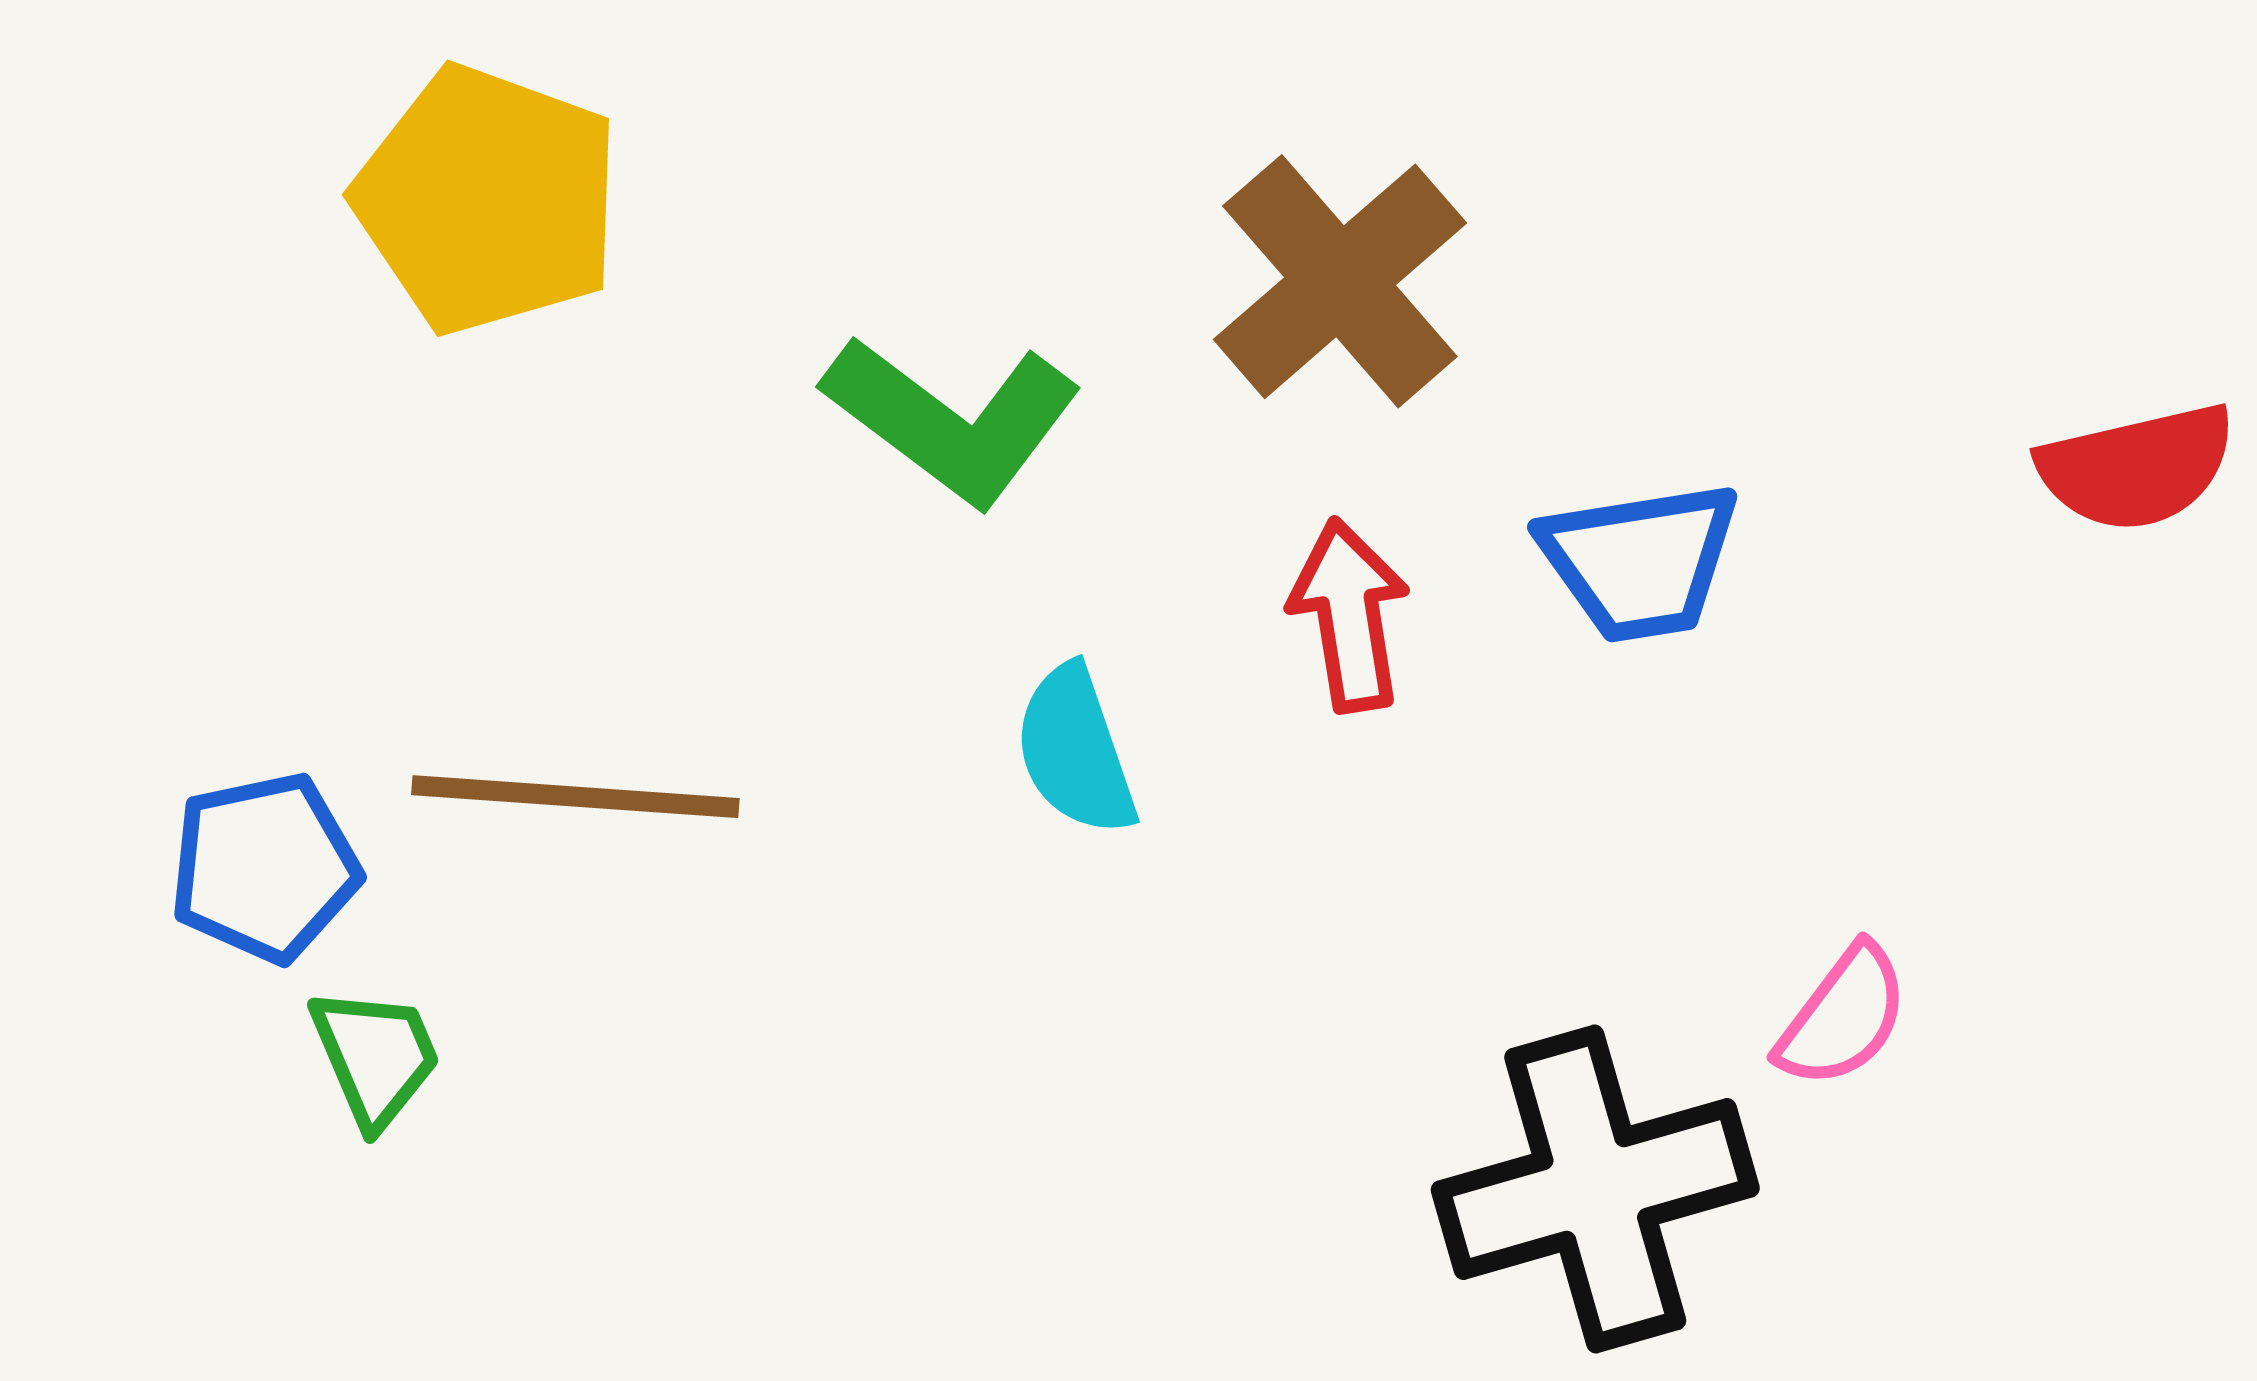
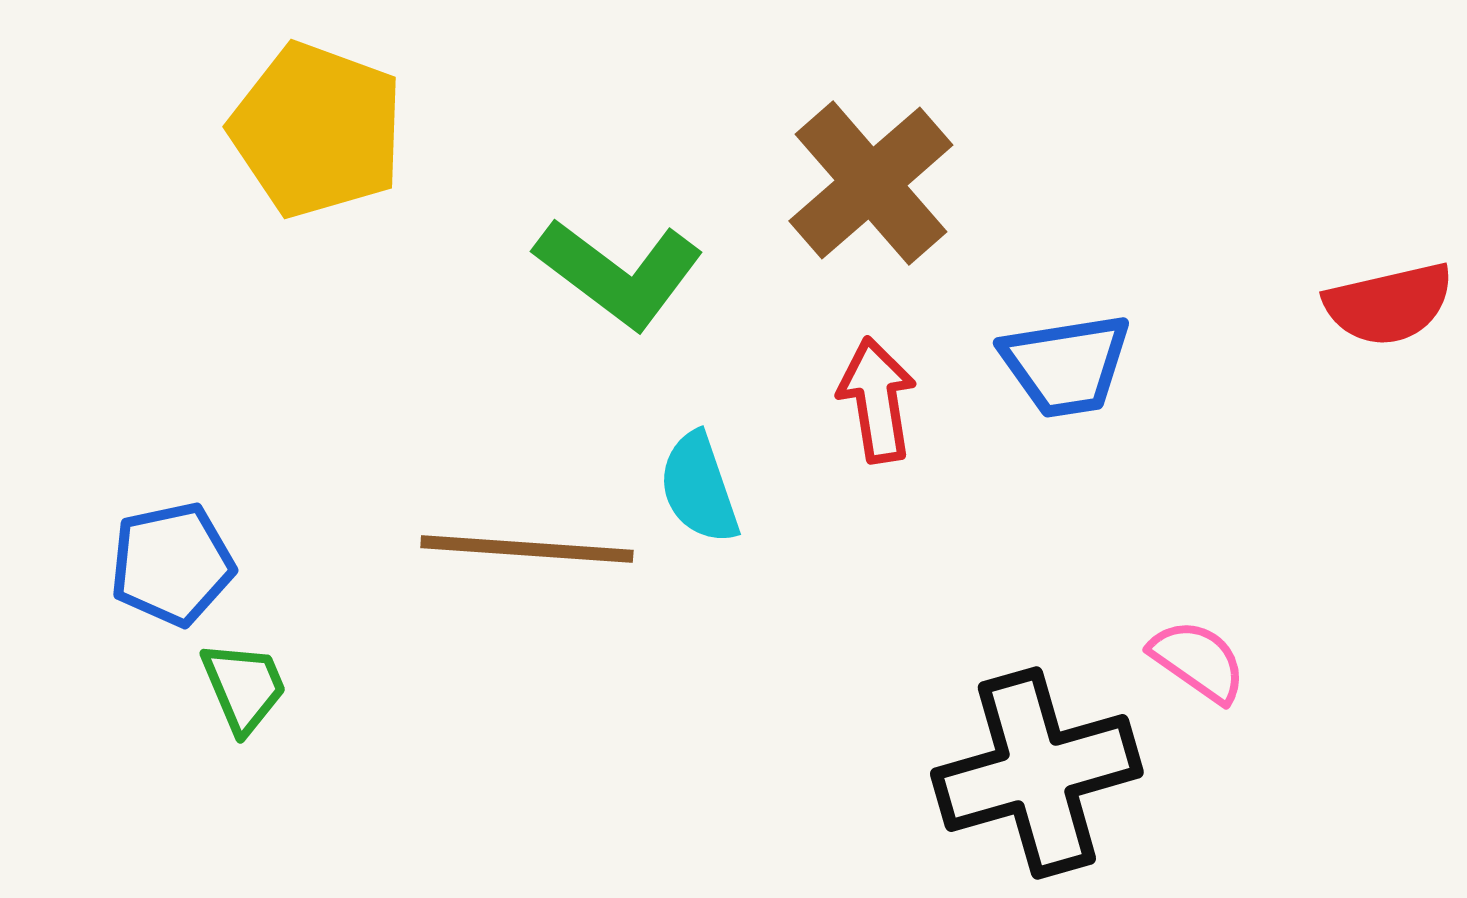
brown line: (575, 797) -> (527, 549), moved
pink semicircle: (1843, 1017) -> (1198, 661), turned -92

